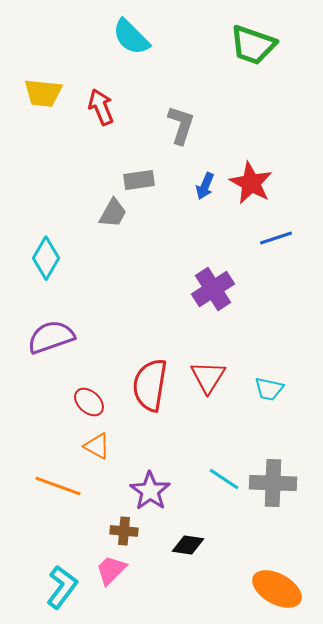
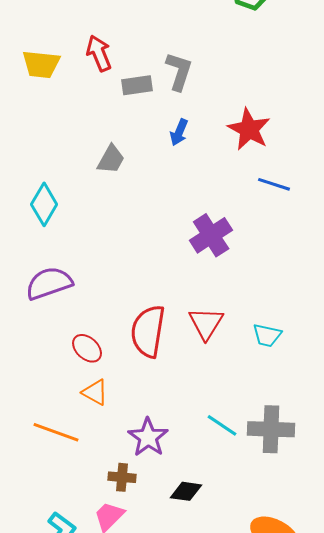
yellow trapezoid: (43, 93) -> (41, 64), moved
gray rectangle: (139, 180) -> (137, 85), moved
blue arrow: (205, 186) -> (179, 132), moved
blue line: (276, 238) -> (274, 184), turned 36

